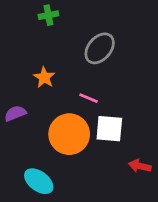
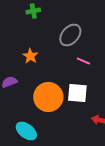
pink line: (89, 98) -> (83, 61), moved

